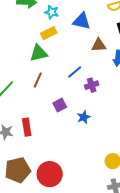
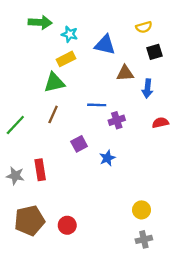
blue line: (75, 72) -> (97, 105), turned 42
red circle: (50, 174) -> (67, 225), size x0.6

